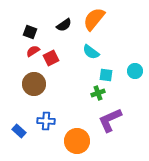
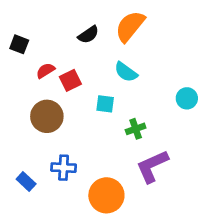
black square: (30, 32) -> (19, 44), moved
cyan square: (106, 75) -> (105, 104), moved

